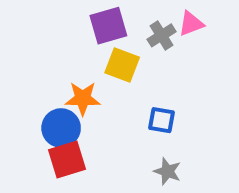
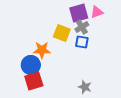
purple square: (108, 26) -> (79, 13), moved
gray cross: (161, 35) -> (82, 27), moved
blue square: (161, 120) -> (82, 42), moved

